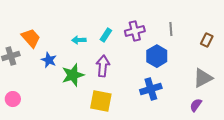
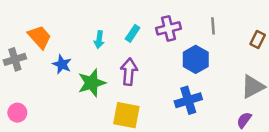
cyan arrow: (79, 40) -> (99, 40), turned -80

